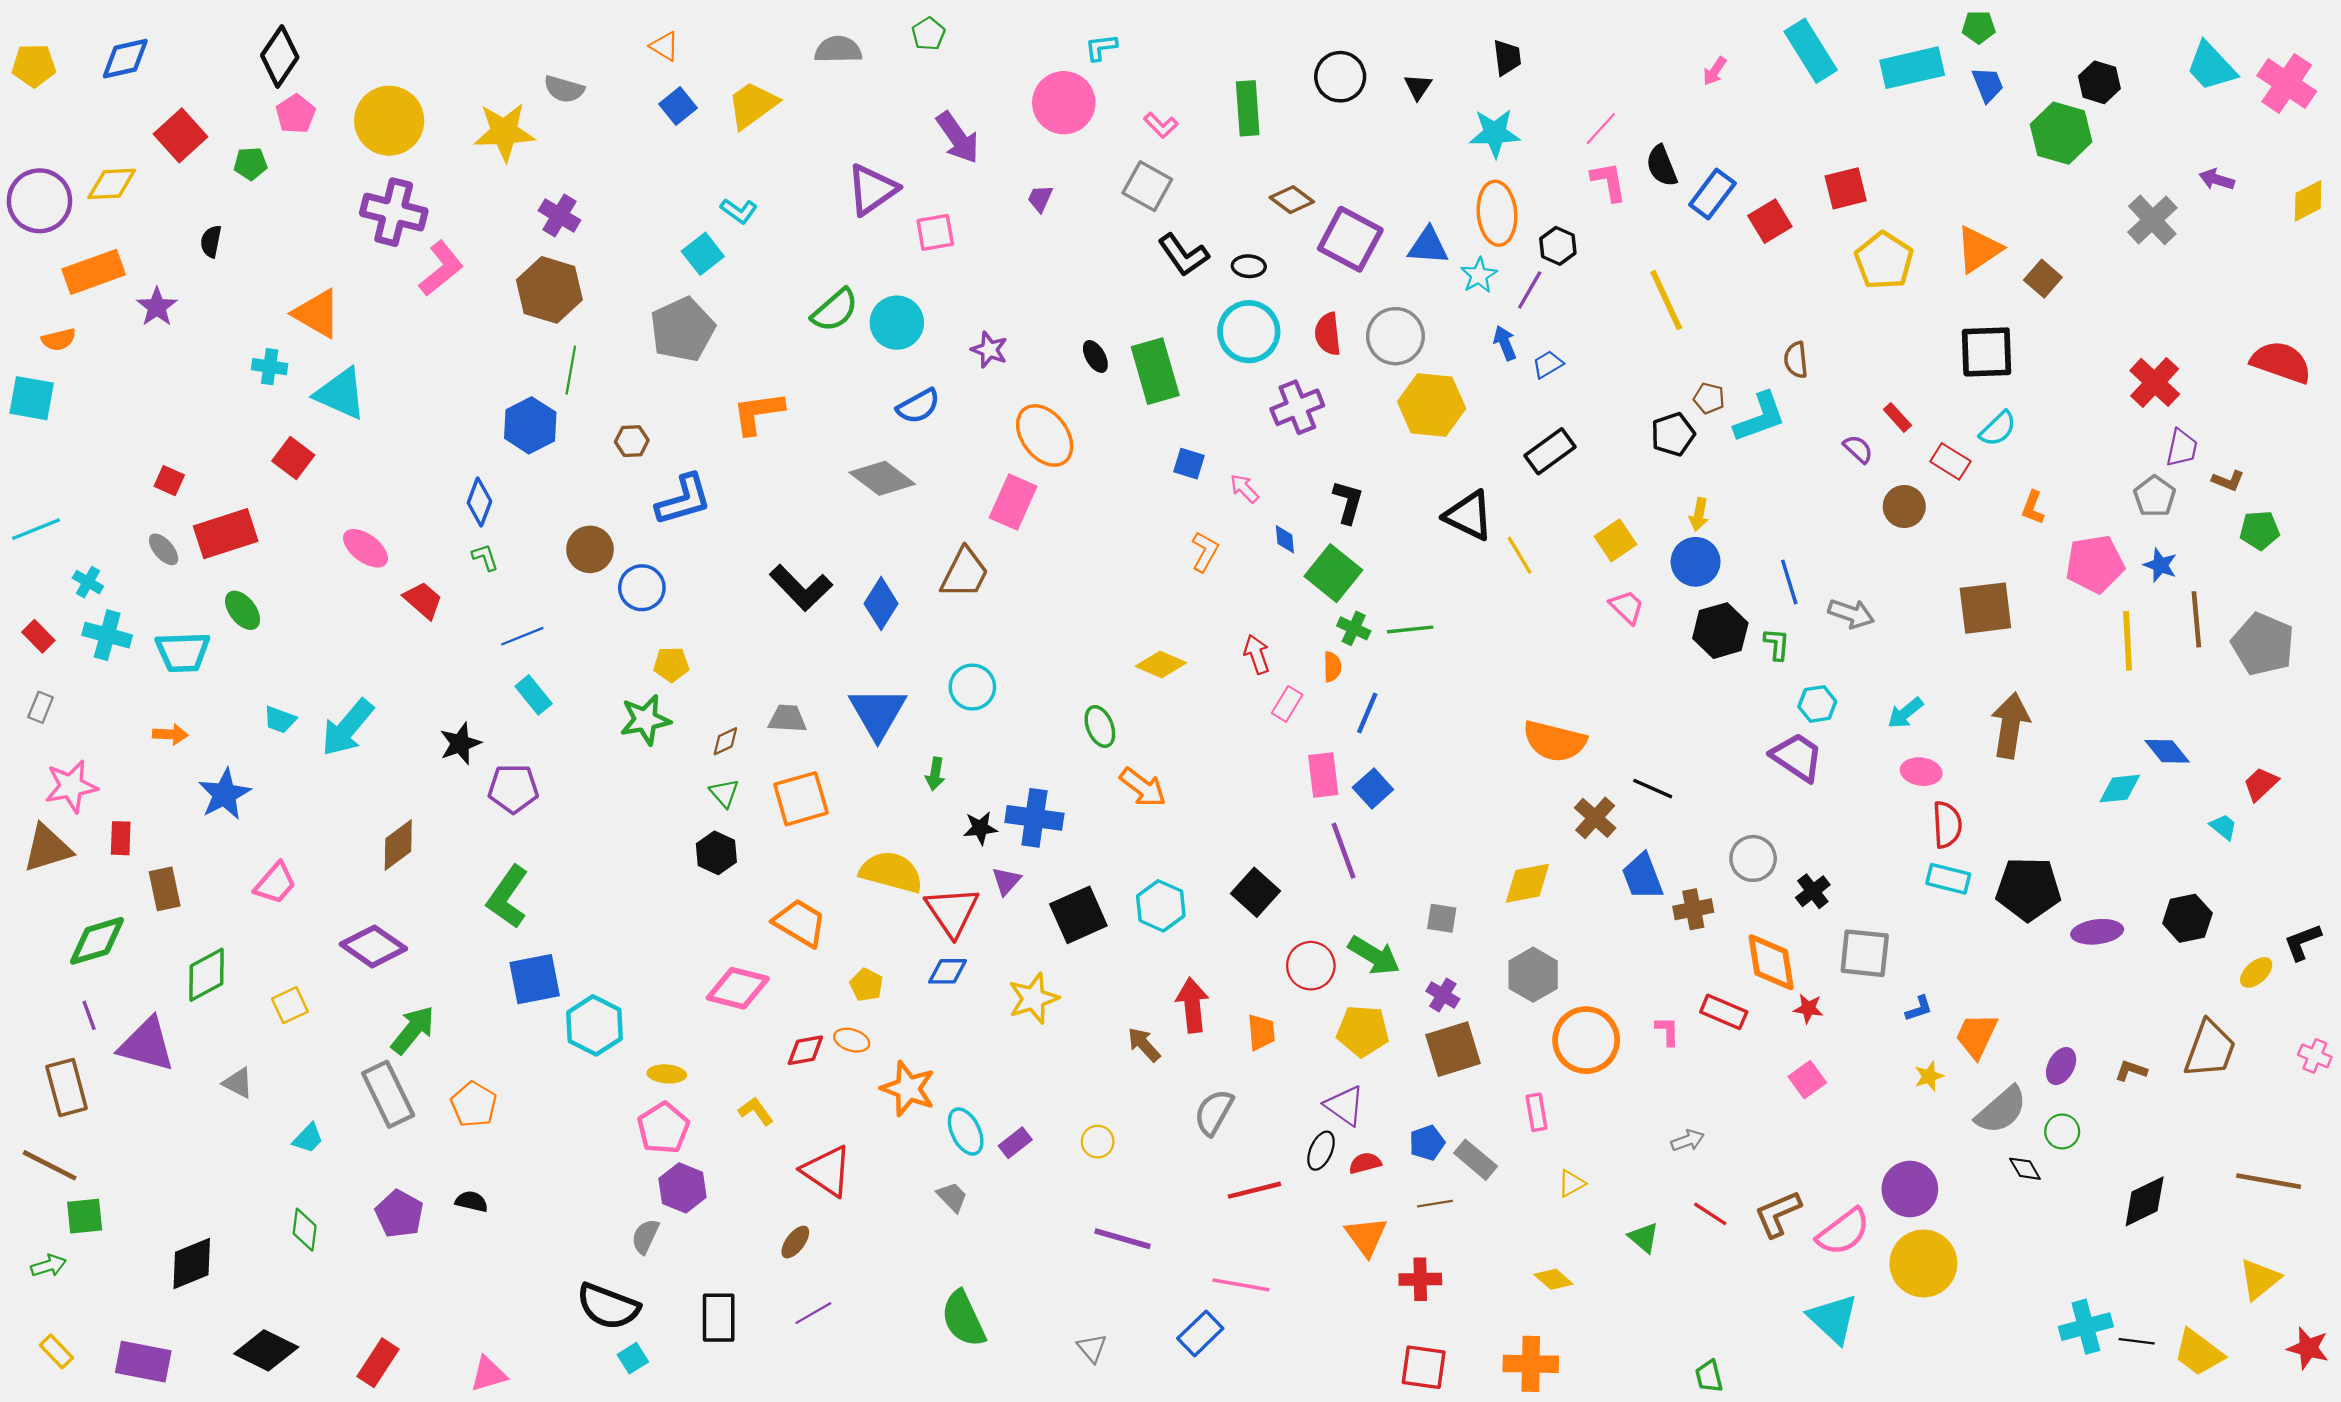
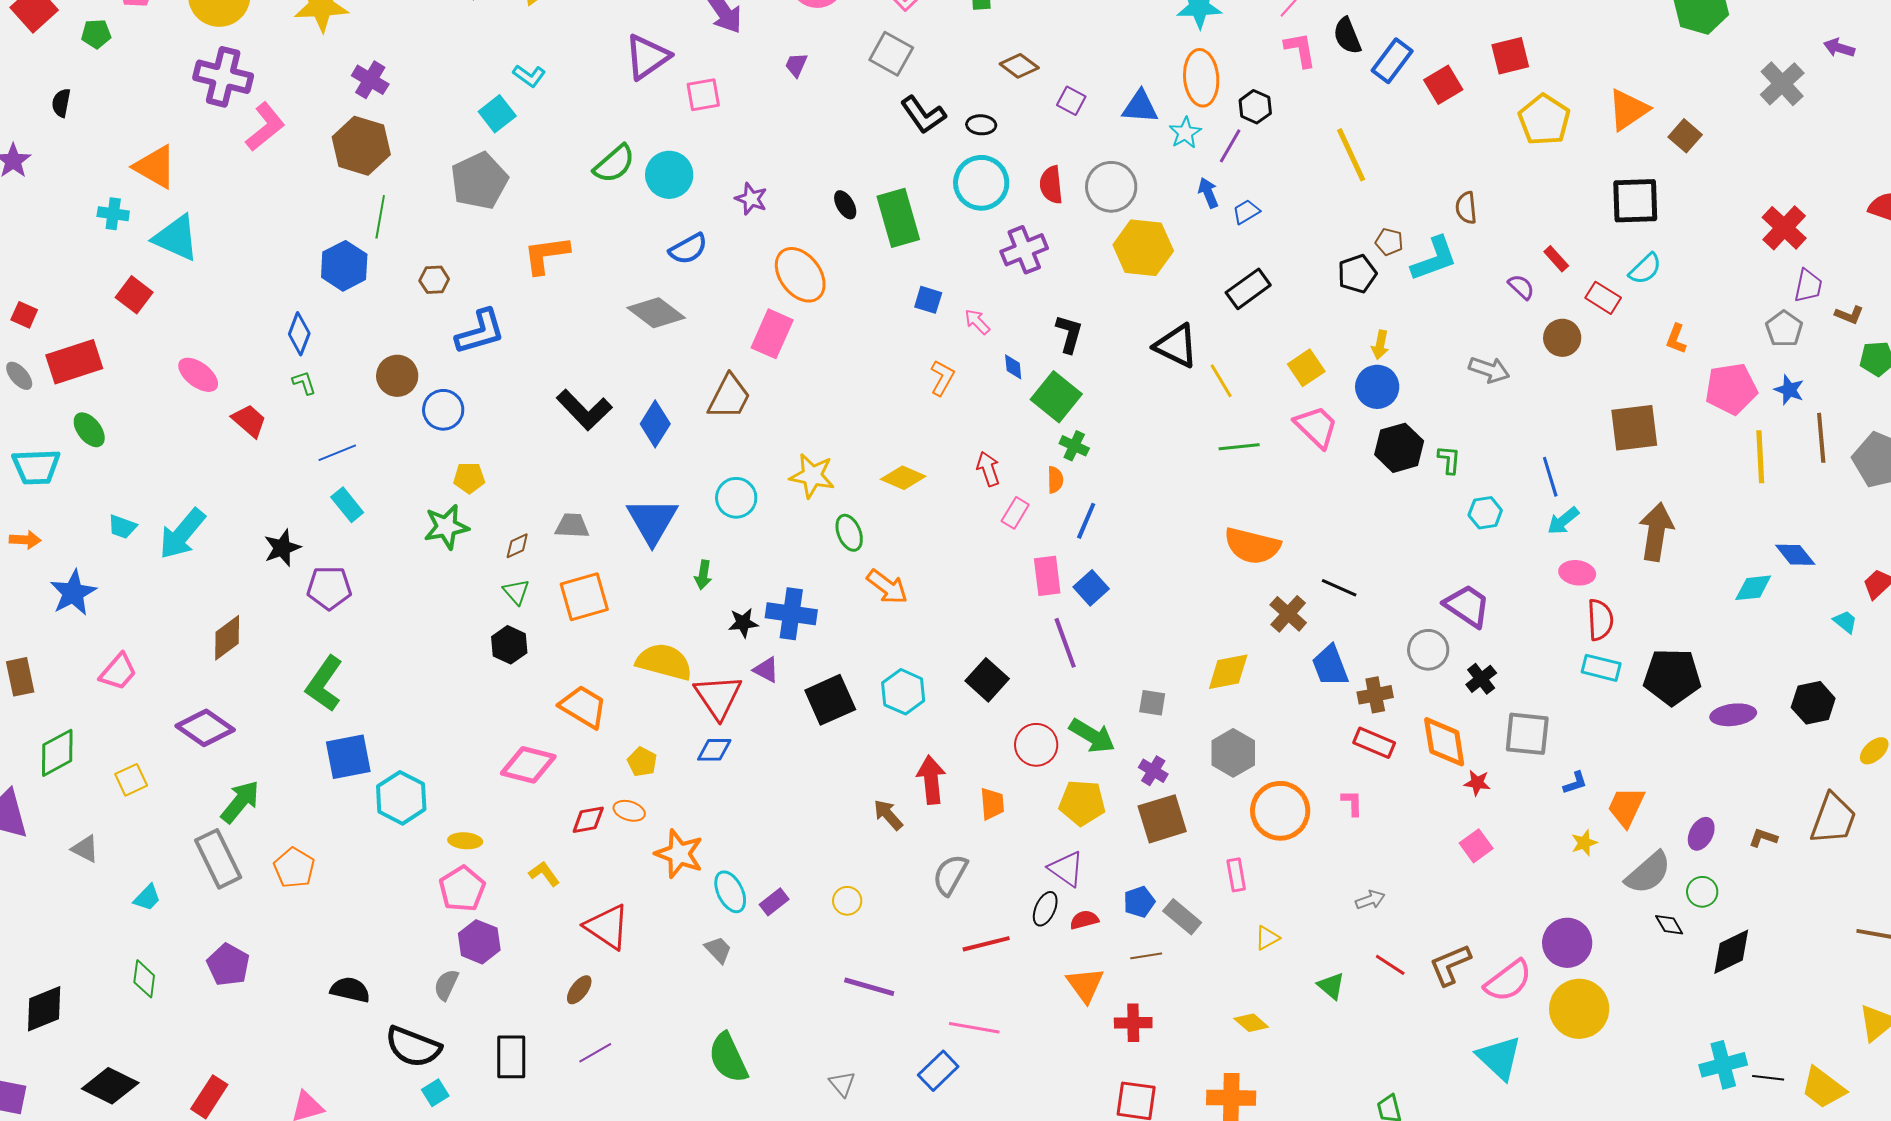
purple square: (1350, 239) -> (1071, 101), size x0.5
blue line: (1789, 582) -> (1550, 477), moved
pink trapezoid: (1627, 607) -> (1316, 427), size x1.4
gray arrow: (1851, 614) -> (1489, 370), moved
green line: (1410, 629) -> (1239, 447), moved
purple trapezoid: (1797, 757) -> (1467, 606), moved
purple triangle: (1006, 881) -> (766, 670), turned -44
yellow star: (1033, 998) -> (812, 476), moved, turned 30
red rectangle: (1724, 1012) -> (1374, 743), moved
black semicircle: (472, 1201) -> (350, 990), moved, size x1.4
black diamond: (2145, 1201) -> (1731, 952), moved

